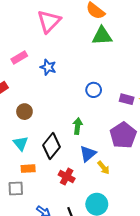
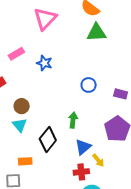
cyan triangle: (21, 143) -> (20, 125), moved
red cross: (67, 177) -> (81, 172), moved, turned -35

